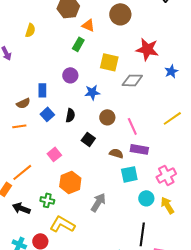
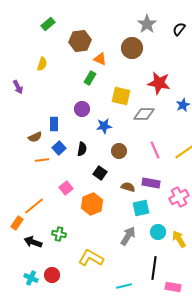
orange line: (19, 126) -> (42, 160), moved
pink line: (132, 126) -> (155, 150), moved
pink cross: (166, 175) -> (179, 197), moved
orange hexagon: (70, 182) -> (92, 204), moved
gray arrow: (98, 202) -> (128, 236), moved
yellow L-shape: (62, 224) -> (91, 258), moved

